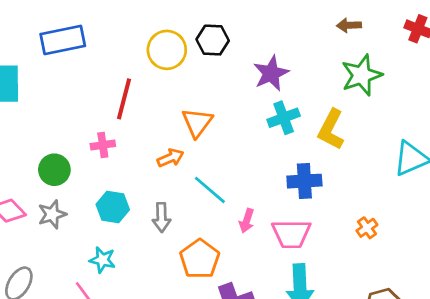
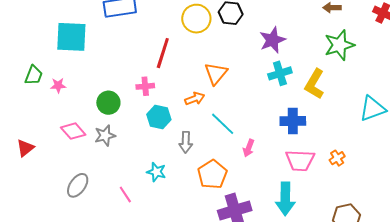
cyan hexagon: (113, 207) -> (159, 117), moved
pink trapezoid: (291, 234) -> (300, 160), moved
cyan star: (102, 260) -> (156, 172), moved

